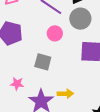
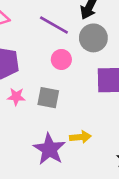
pink star: (17, 84) -> (16, 97), moved

